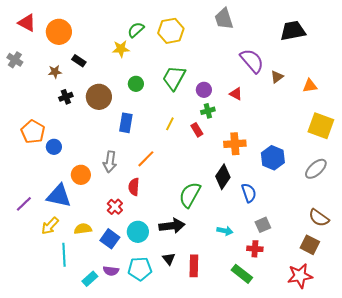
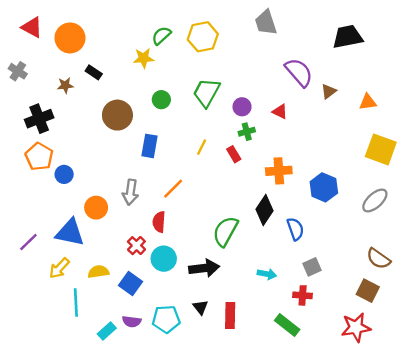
black cross: (66, 97) -> (39, 119), moved, size x1.6
cyan circle: (138, 232) -> (164, 259), moved

